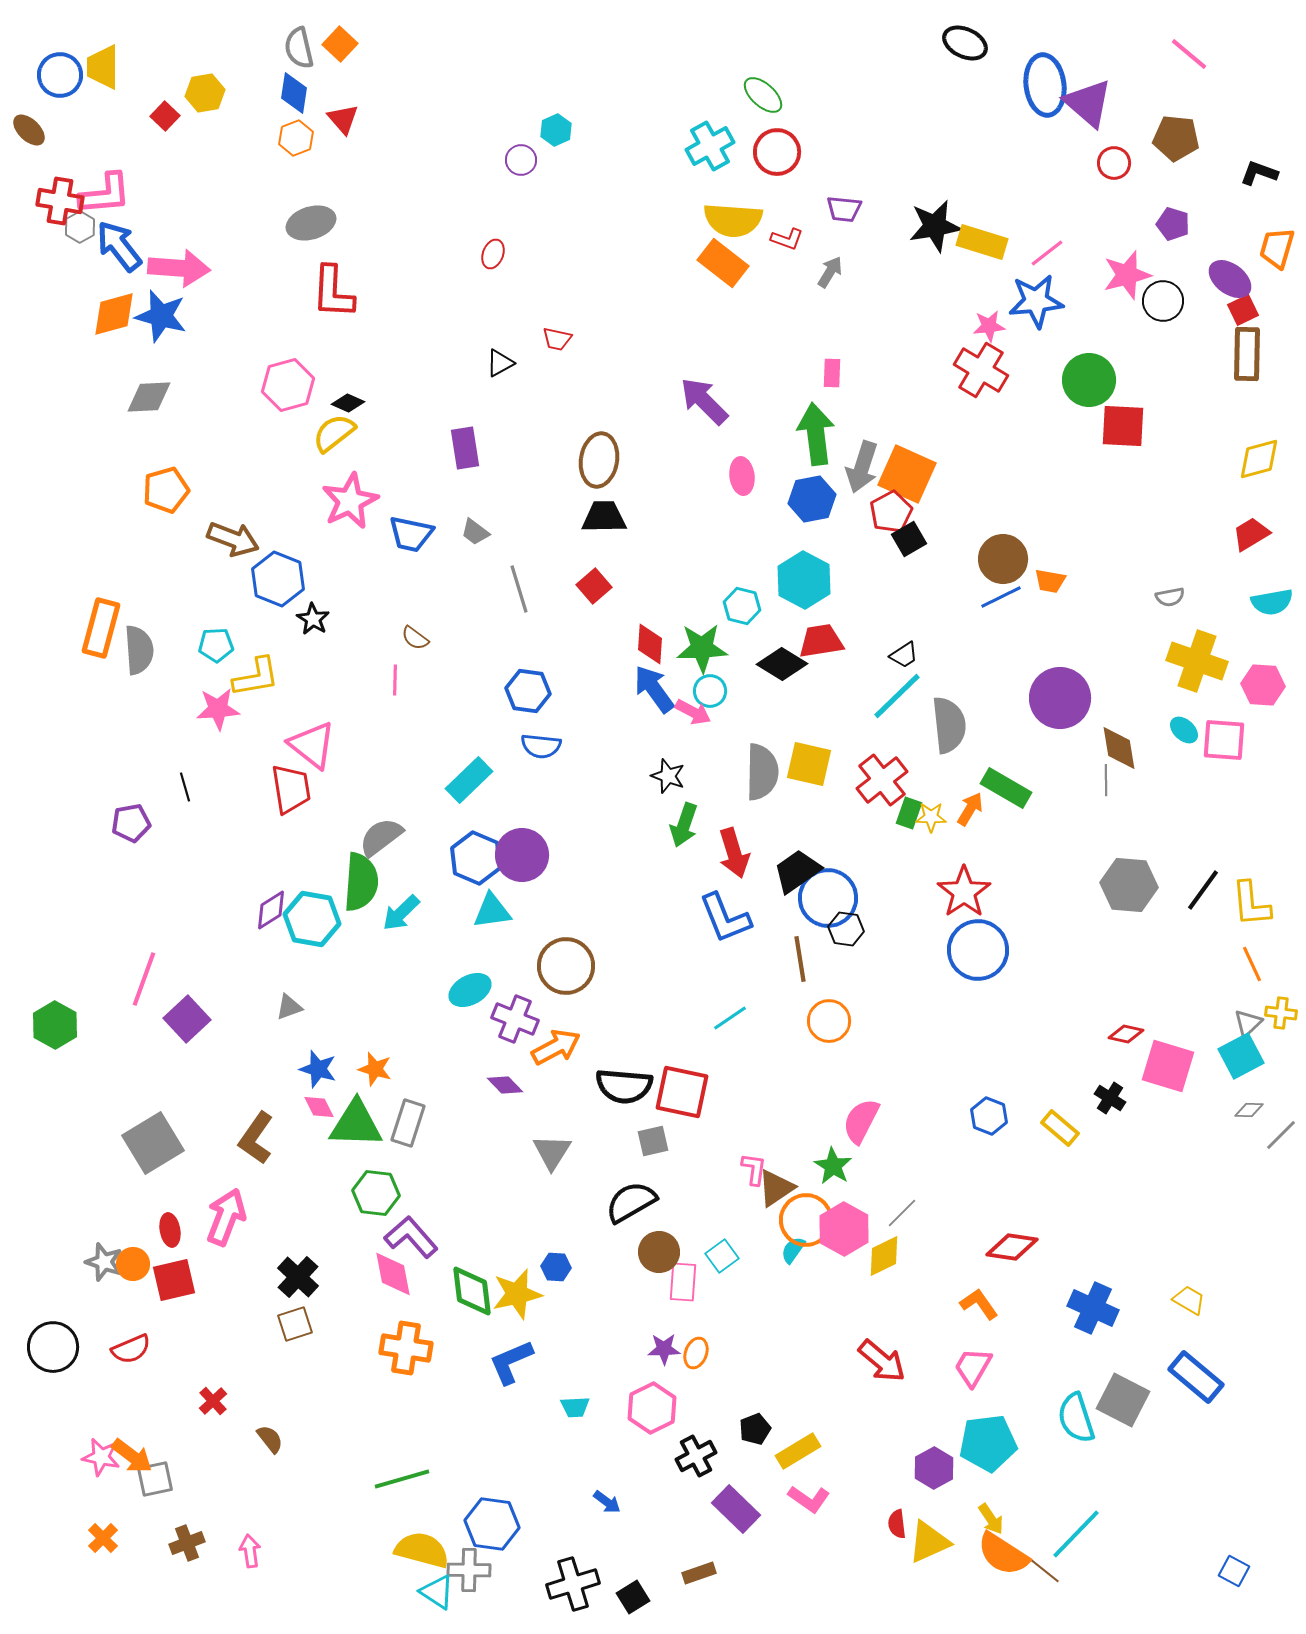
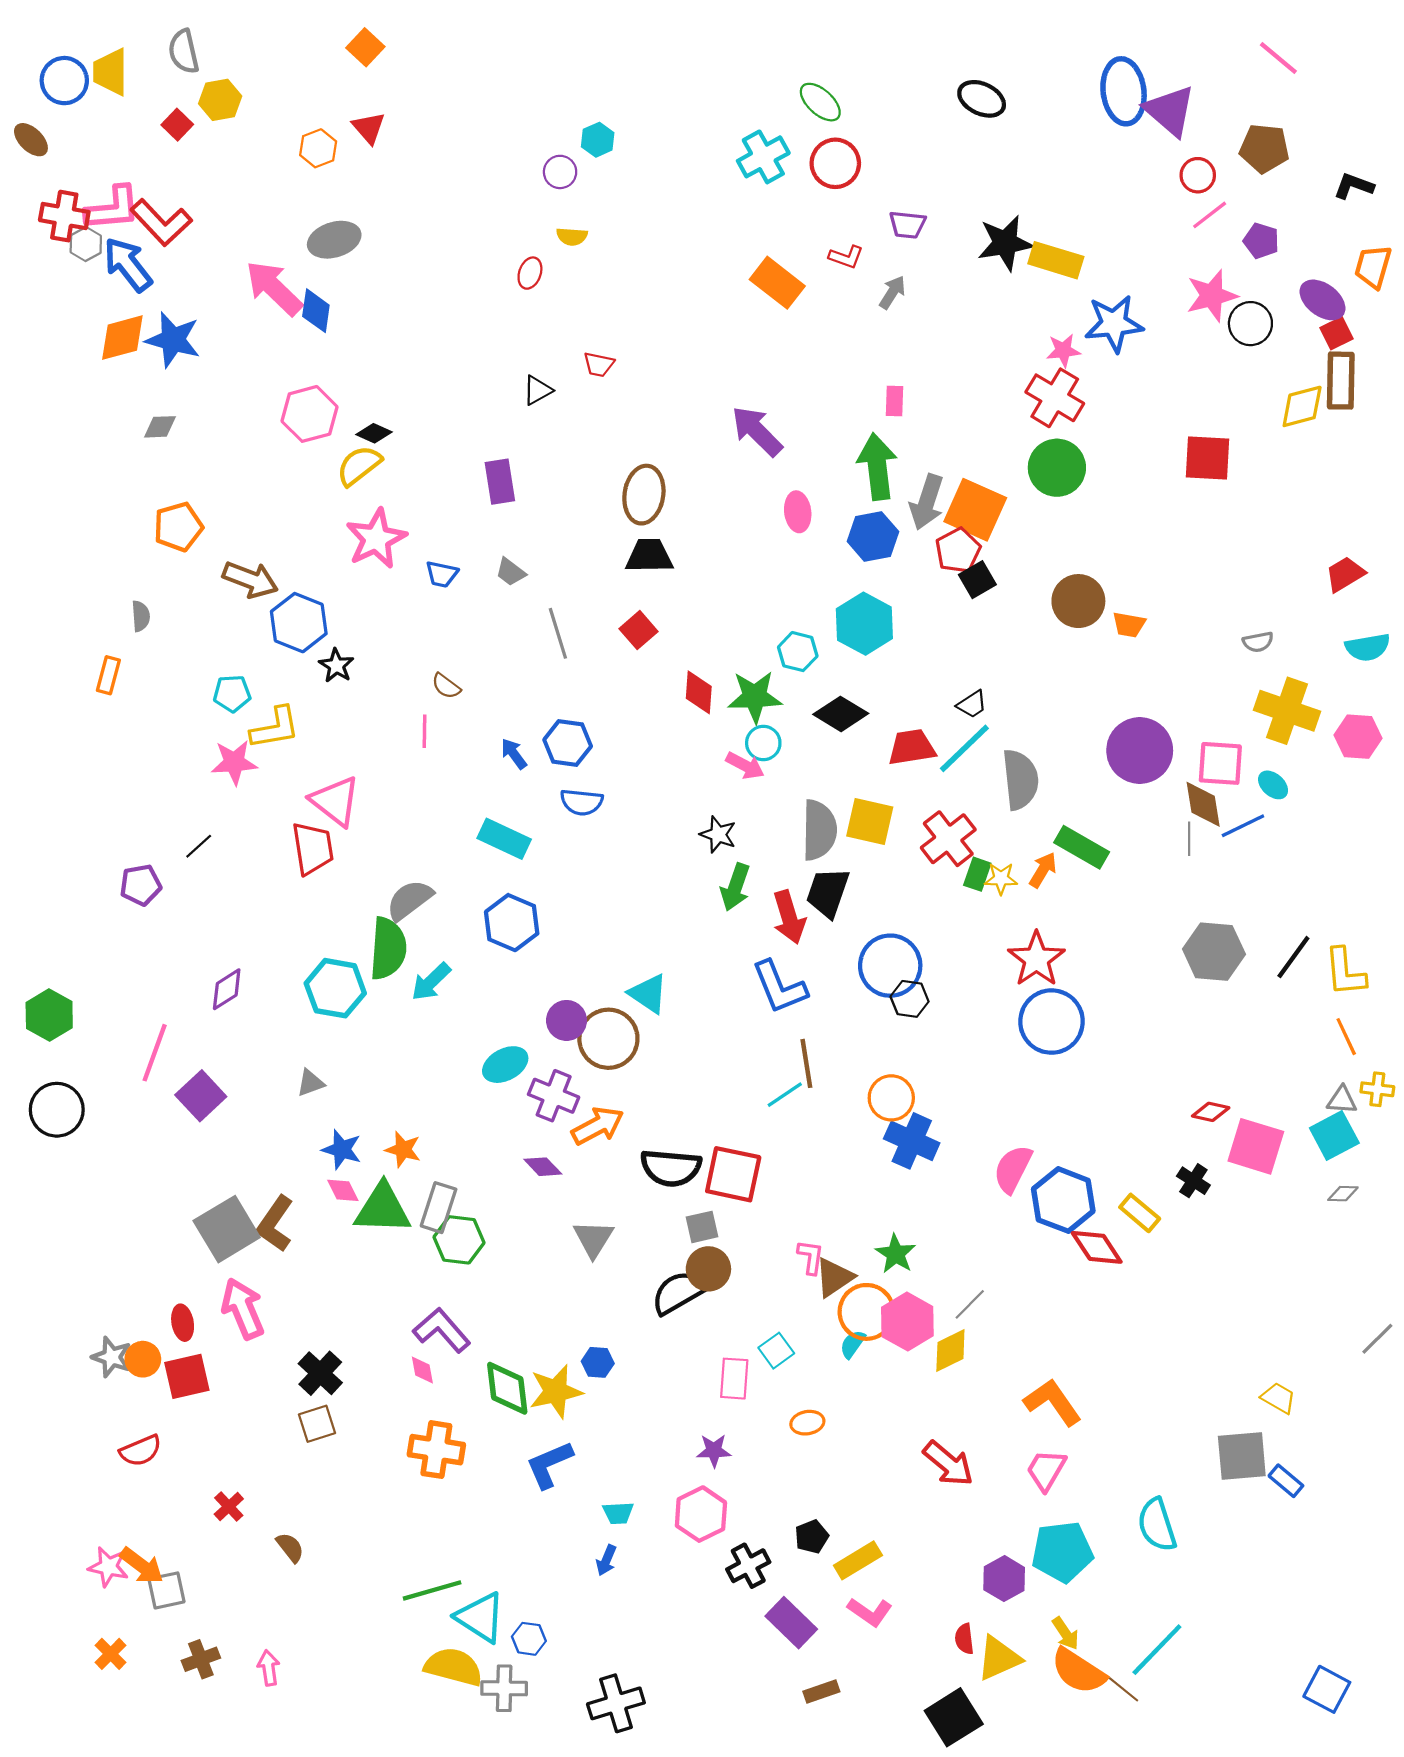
black ellipse: (965, 43) -> (982, 99), moved
gray semicircle: (299, 48) -> (184, 52), moved
blue diamond: (294, 93) -> (316, 311), moved
yellow semicircle: (733, 220) -> (572, 236), moved, size x0.5
pink line: (1047, 253) -> (1210, 215), moved
pink arrow: (179, 268) -> (274, 288), moved, turned -140
red L-shape: (333, 292) -> (161, 223), moved, turned -46
green circle: (1089, 380) -> (1057, 468), moved
gray diamond: (149, 397) -> (160, 427), size x0.7
yellow diamond: (1259, 459) -> (1302, 406), moved
blue trapezoid: (411, 534) -> (442, 574), size x0.7
blue line: (1001, 597) -> (1243, 826), moved
orange rectangle: (101, 628) -> (108, 675), size x0.6
red trapezoid: (821, 641) -> (912, 747), moved
gray semicircle: (139, 650) -> (141, 616), moved, size x0.6
blue arrow: (654, 689) -> (514, 754), moved, size x0.6
pink square: (1224, 740) -> (1220, 763), moved
cyan rectangle: (469, 780) -> (504, 839), turned 69
black line: (185, 787) -> (199, 846), turned 64
purple circle: (522, 855) -> (566, 1020), moved, size x0.7
black trapezoid: (797, 871) -> (828, 892), moved, turned -36
purple diamond: (271, 910) -> (227, 989), moved
cyan triangle: (492, 911) -> (648, 994), moved, turned 42
brown line: (800, 959) -> (806, 1063), moved
gray triangle: (1248, 1023) -> (1342, 1100), turned 48
green hexagon: (55, 1025) -> (49, 1015), moved
blue hexagon: (989, 1116) -> (1063, 1200), size x1.6
pink semicircle: (861, 1121) -> (1013, 1169), moved
gray line: (1281, 1135) -> (1377, 1339), moved
gray square: (153, 1143) -> (227, 1229), moved
green hexagon: (376, 1193) -> (459, 1240), moved
pink arrow: (226, 1217) -> (243, 1309), turned -44
red diamond: (1012, 1247) -> (1097, 1247), moved, turned 48
brown circle: (659, 1252) -> (708, 1269), moved
pink diamond: (393, 1274) -> (422, 1370), size x0.6
orange L-shape: (979, 1304) -> (1053, 1402), size x1.4
blue cross: (1093, 1308) -> (912, 1141), moved
black circle: (53, 1347) -> (57, 1110), moved
orange ellipse: (696, 1353) -> (807, 1423), moved, turned 60
blue rectangle: (1196, 1377) -> (1286, 1481), size x0.6
gray square: (1123, 1400) -> (1242, 1456), moved, turned -32
blue arrow: (607, 1502) -> (606, 1560), moved, turned 76
blue hexagon: (492, 1524) -> (529, 1639), size x0.6
blue square: (1234, 1571) -> (1327, 1689), size x1.4
brown rectangle: (699, 1573) -> (821, 1692), moved
cyan triangle: (437, 1592) -> (480, 1617), moved, size x1.4
black square: (633, 1597) -> (954, 1717), moved, size x1.6

